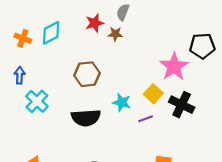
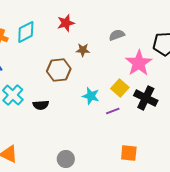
gray semicircle: (123, 12) -> (117, 35), moved, turned 49
brown star: (115, 34) -> (83, 50), moved
black semicircle: (86, 118) -> (41, 105), moved, size x0.6

